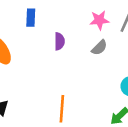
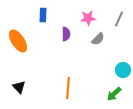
pink star: (99, 20) -> (88, 18), moved

